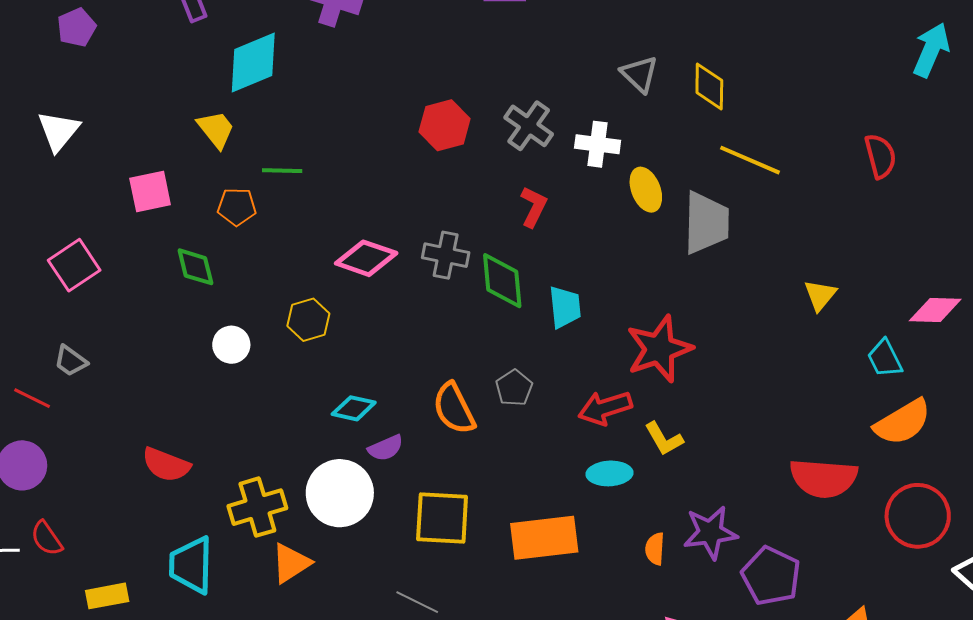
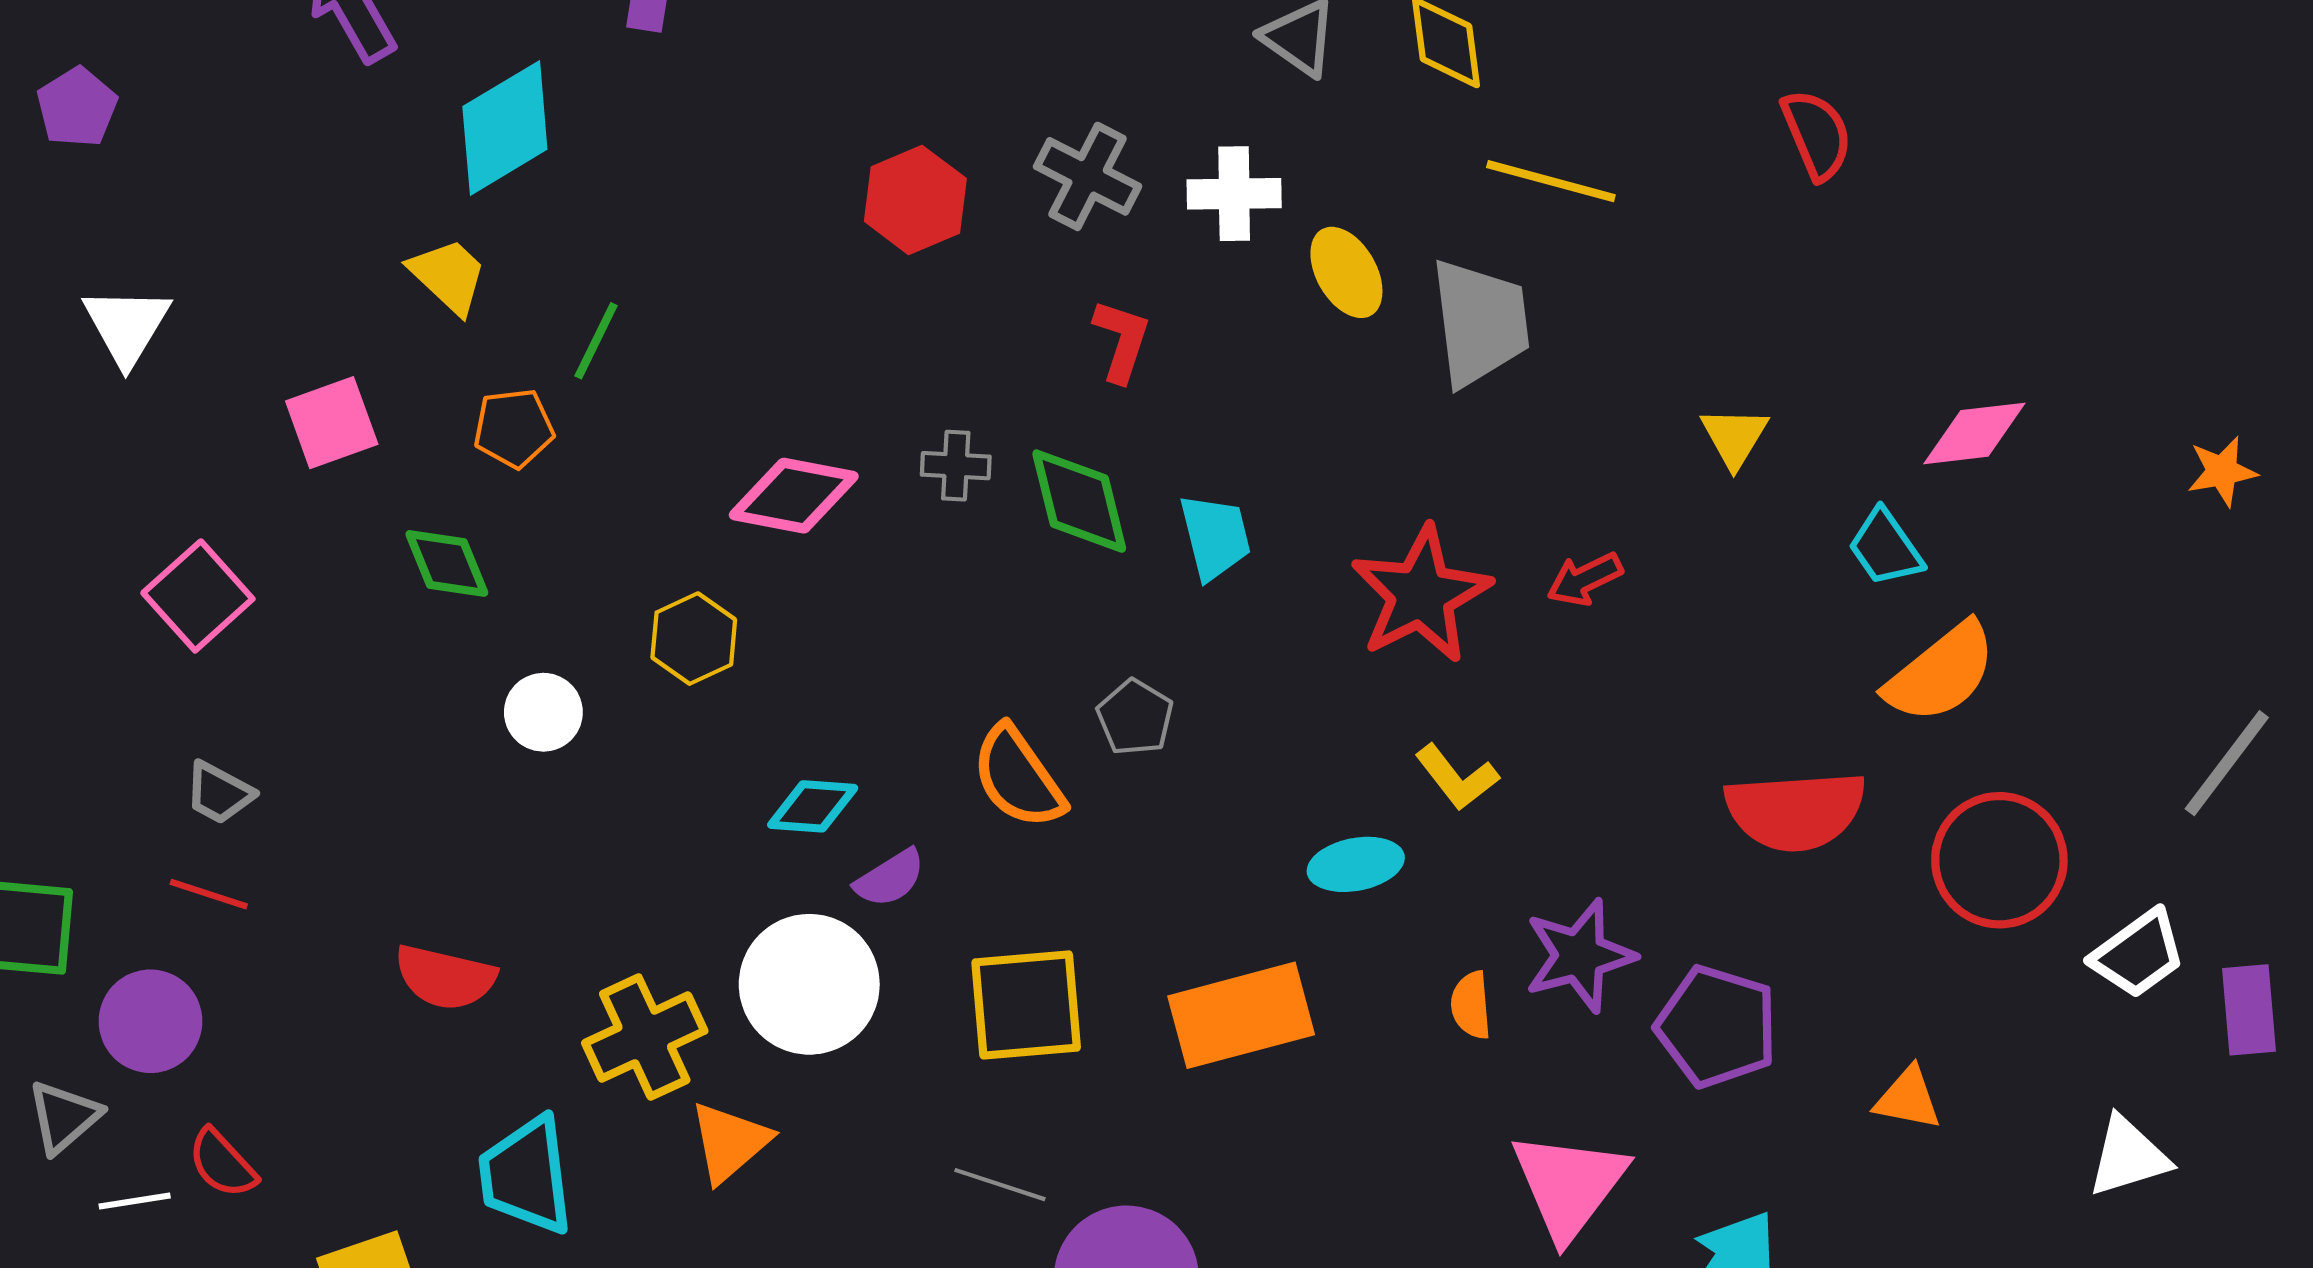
purple pentagon: (77, 27) -> (77, 107), moved
green line: (282, 171) -> (596, 341), turned -57
gray cross: (446, 255) -> (956, 466), size x0.7
red line: (32, 398) -> (209, 894), moved
red arrow: (605, 408) -> (1585, 579), moved, size x0.7

